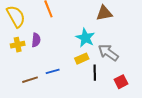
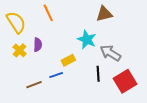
yellow cross: (18, 45) -> (20, 50), turned -32
yellow rectangle: (82, 59) -> (68, 60), moved
red square: (121, 82) -> (125, 81), size x1.6

